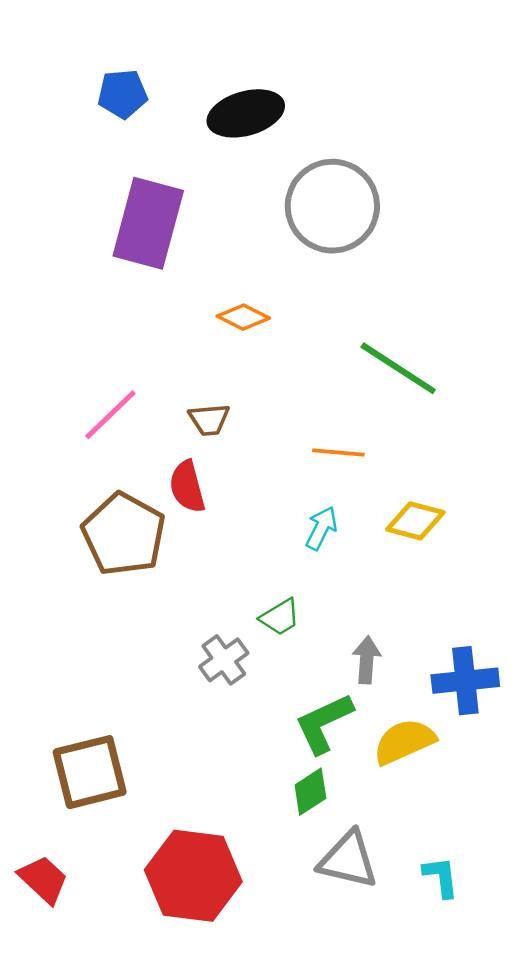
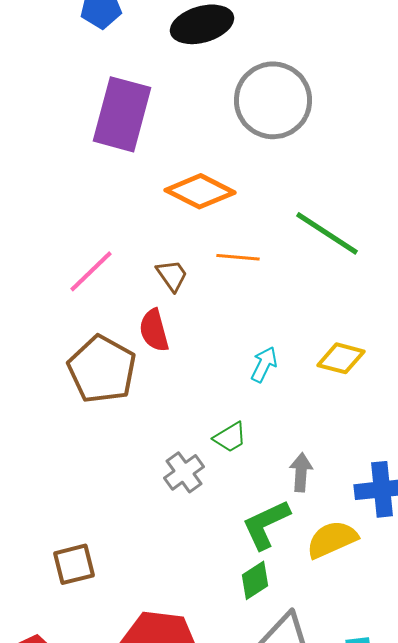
orange diamond: (243, 317) -> (200, 191), size x1.6
brown trapezoid: (209, 420) -> (172, 275), turned -120
orange line: (338, 453) -> (238, 257), moved
brown square: (90, 772) -> (74, 564), size x0.7

